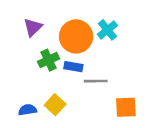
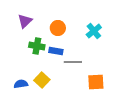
cyan cross: (107, 30) -> (94, 31), moved
orange circle: (76, 36) -> (58, 28), size x0.6
green cross: (48, 60) -> (37, 46), turned 35

